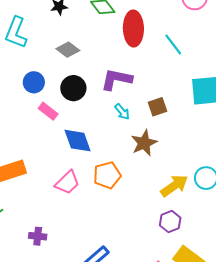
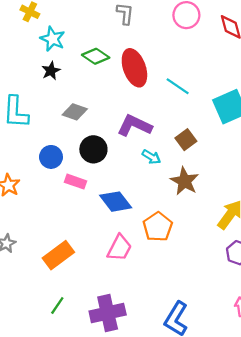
cyan line: (173, 45) -> (178, 86), moved
purple L-shape: (117, 79) -> (135, 126), turned 32
purple cross: (38, 236) -> (108, 313), size x1.8

